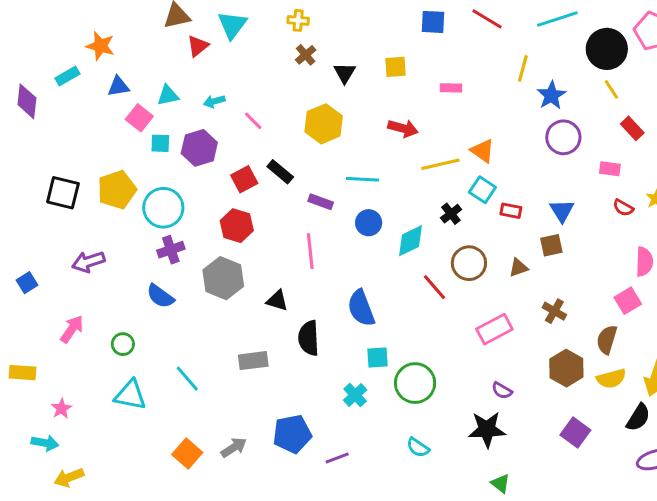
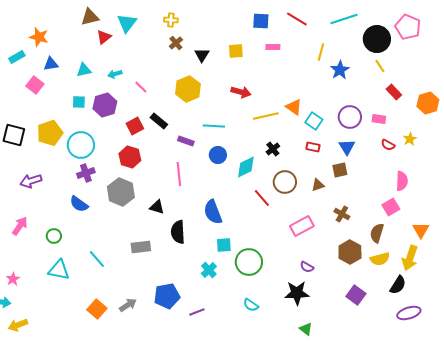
pink rectangle: (451, 88) -> (273, 47), moved
pink square: (139, 118) -> (35, 85), moved
purple circle: (563, 137) -> (350, 117), moved
cyan square: (482, 190) -> (314, 121), moved

